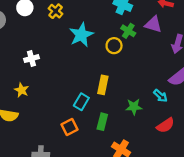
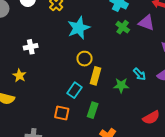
yellow circle: (114, 46) -> (85, 59), moved
cyan arrow: (160, 96) -> (140, 74), moved
green star: (134, 107) -> (121, 85), moved
orange square: (70, 127) -> (62, 113), turned 35

